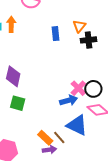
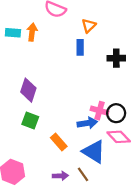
orange triangle: (79, 26) -> (89, 26), moved
pink cross: (78, 88) -> (100, 111), turned -35
orange rectangle: (45, 138) -> (59, 142), moved
brown line: (59, 138) -> (83, 174), moved

